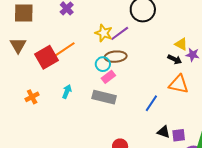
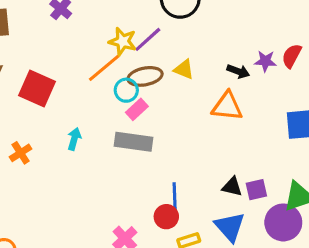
yellow triangle: (181, 44) -> (184, 69), moved
orange line: (64, 50) -> (104, 68), moved
red square: (47, 57) -> (37, 88), turned -30
orange triangle: (179, 84) -> (227, 106), moved
blue line: (151, 103) -> (175, 196), moved, turned -30

